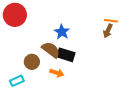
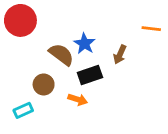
brown arrow: (108, 31) -> (120, 55), moved
brown semicircle: (51, 50) -> (61, 55), moved
black rectangle: (66, 55) -> (90, 75), turned -36

